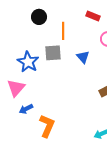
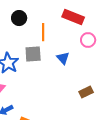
red rectangle: (93, 16) -> (73, 17), size x1.5

